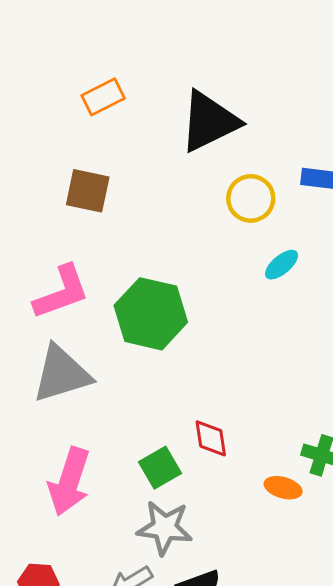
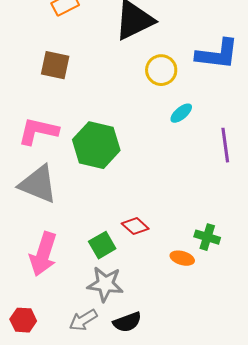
pink L-shape: (62, 292) -> (38, 131), turned -147
gray triangle: (62, 374) -> (38, 184), turned 39
red diamond: (211, 438) -> (135, 226), turned -40

